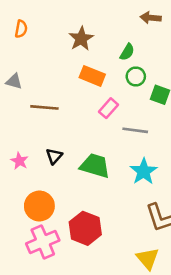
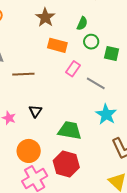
gray line: (135, 130) -> (96, 83), turned 30
green trapezoid: (95, 166) -> (70, 130), moved

